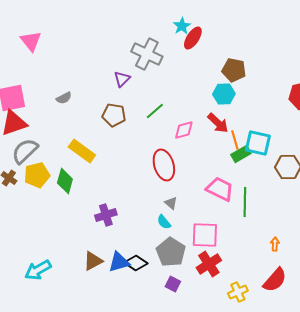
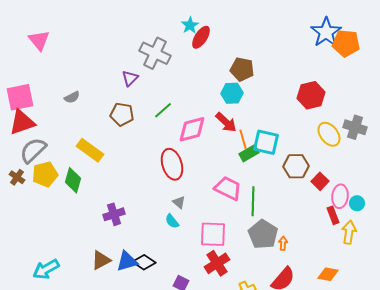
pink diamond: (184, 130) -> (192, 129), size x1.4
gray pentagon: (171, 252) -> (263, 234), moved

